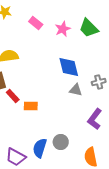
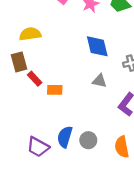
gray triangle: (76, 90) -> (99, 81), moved
gray circle: (61, 142) -> (88, 140), moved

